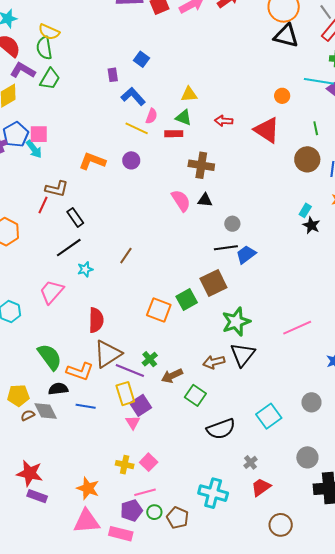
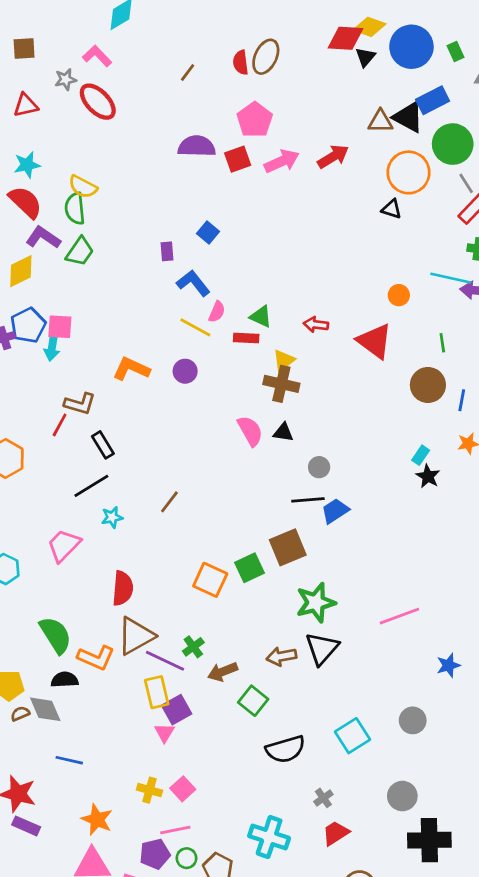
black triangle: (286, 36) -> (392, 209), moved, size x0.6
yellow triangle: (189, 94) -> (284, 360), moved, turned -36
cyan arrow: (34, 149) -> (52, 347), turned 42
blue line: (86, 406) -> (69, 760), moved

